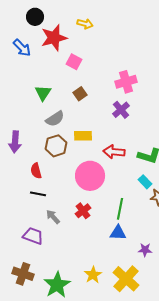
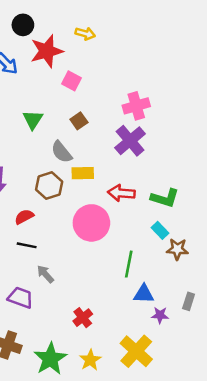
purple cross: (121, 110) -> (130, 141), size x1.4
gray semicircle: (55, 119) -> (62, 152), moved, turned 84
red semicircle: (36, 171) -> (24, 217), turned 77
red cross: (83, 211) -> (83, 318), moved
blue triangle: (118, 233) -> (144, 294), moved
yellow star: (93, 275) -> (90, 360), moved

